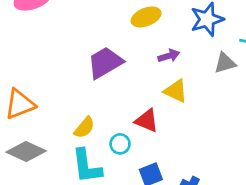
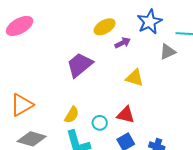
purple arrow: (169, 56) -> (123, 43), moved
red triangle: (147, 121) -> (126, 115), moved

